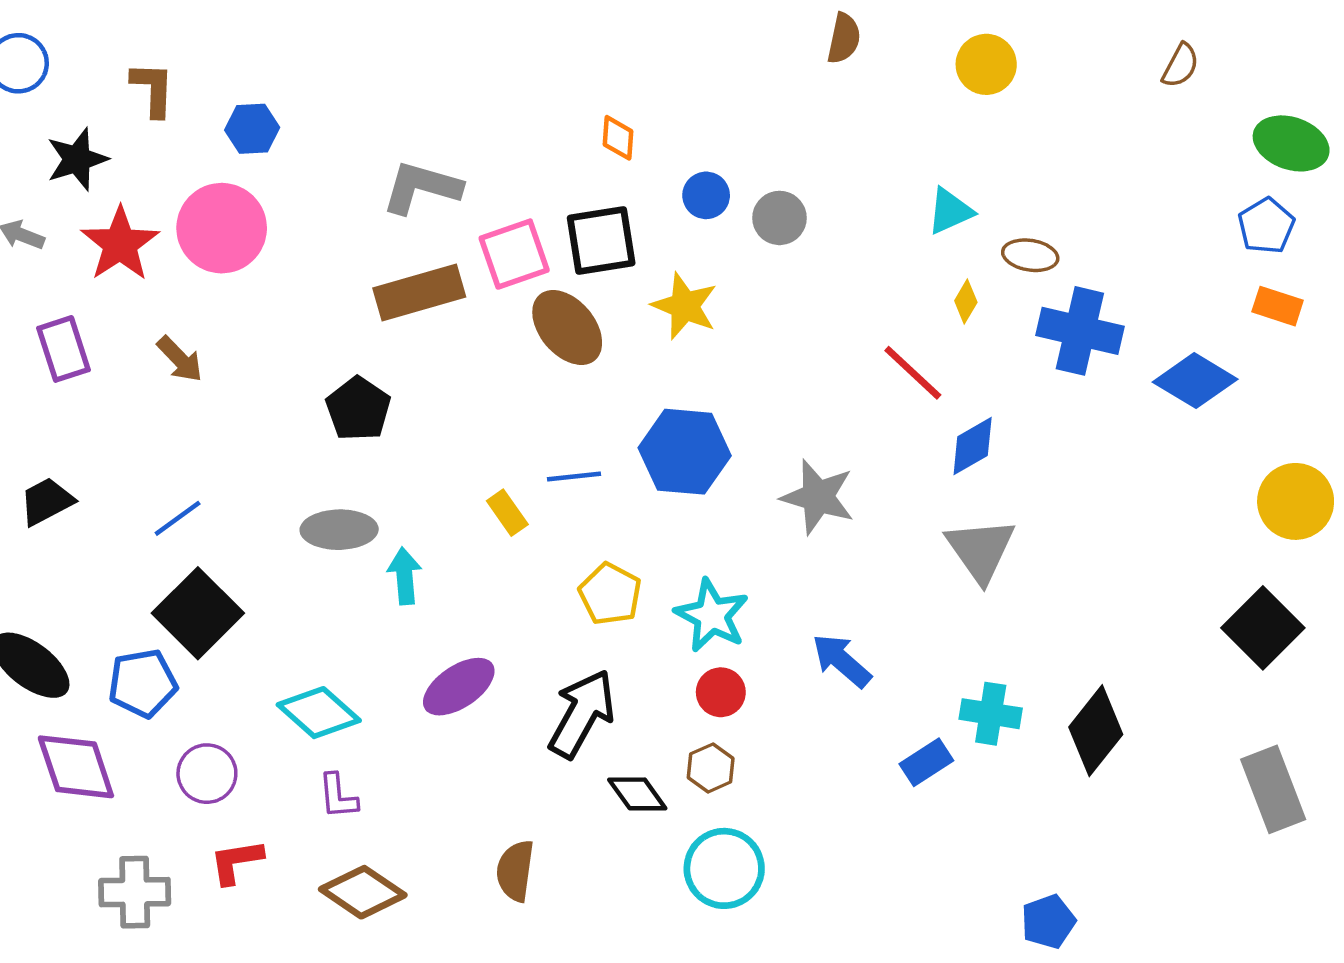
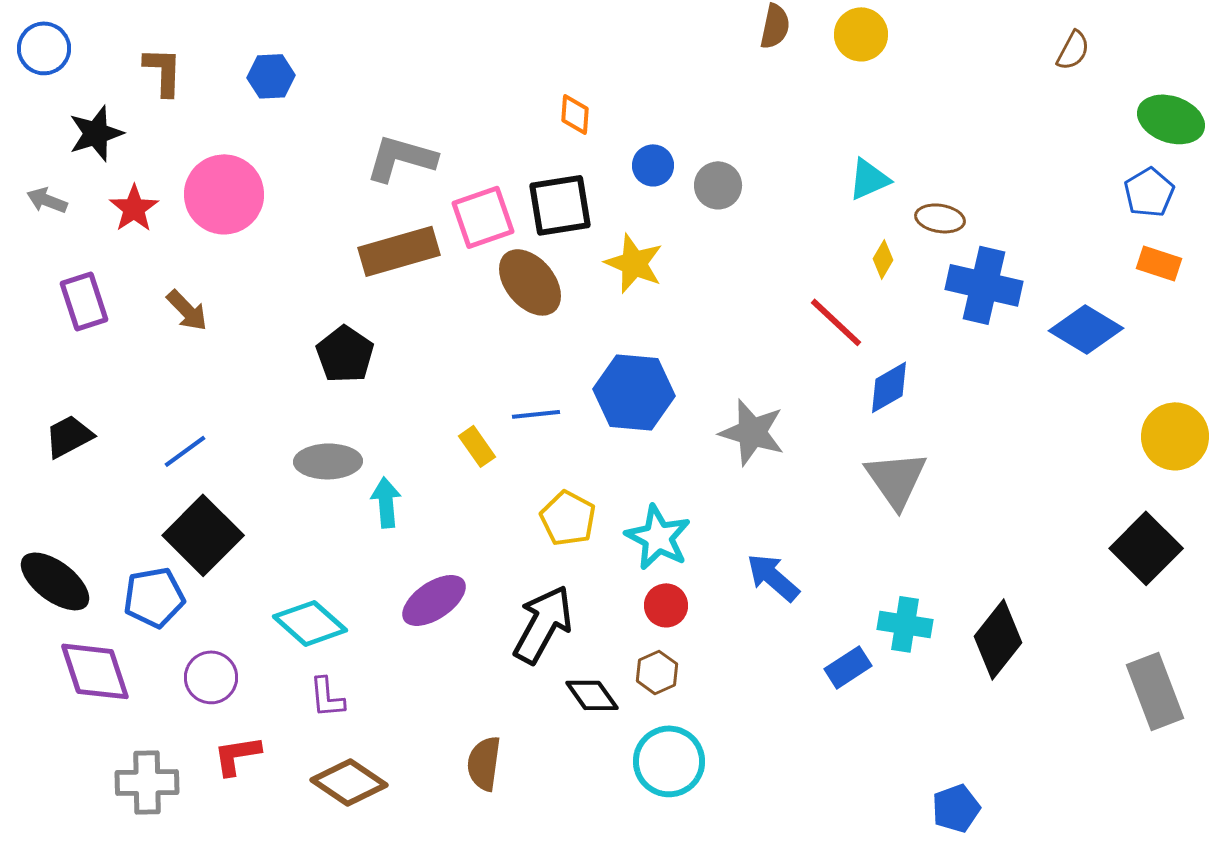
yellow circle: (986, 64) -> (861, 34), moved
blue hexagon: (252, 129) -> (271, 76), moved
red star: (120, 244) -> (134, 208), size x0.7

